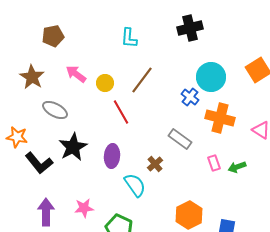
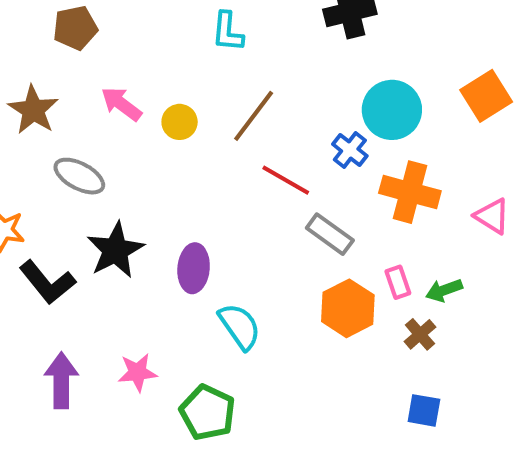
red line: (121, 112) -> (286, 180), moved, turned -30
brown cross: (155, 164) -> (420, 334), moved
orange hexagon: (189, 215) -> (348, 308), moved

